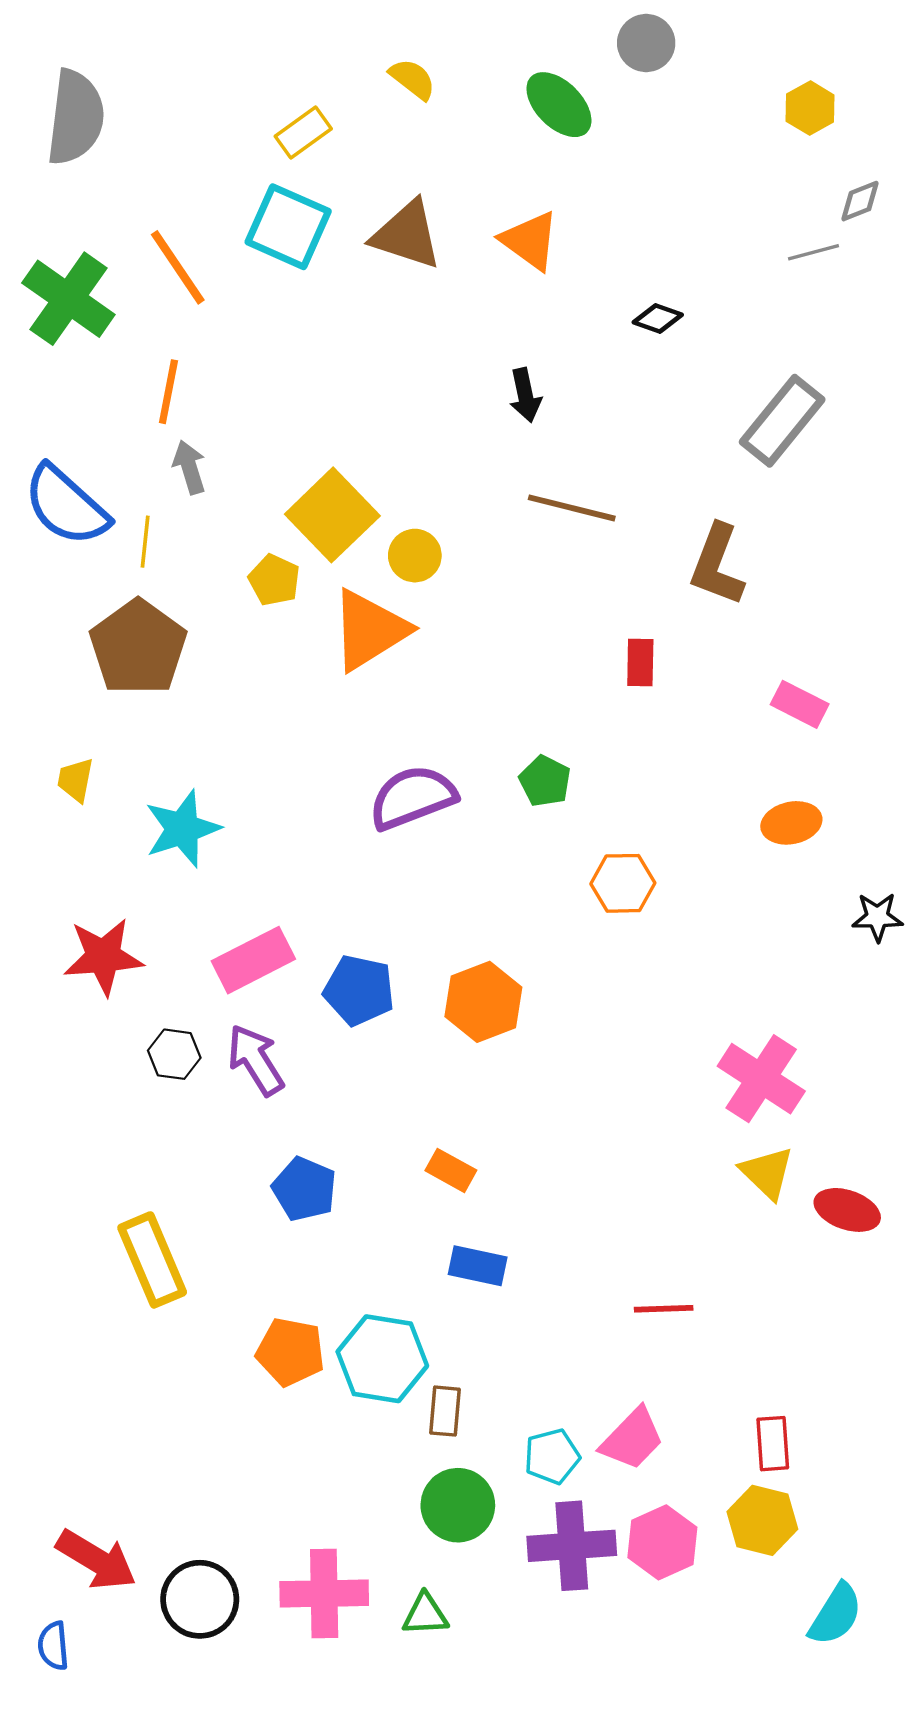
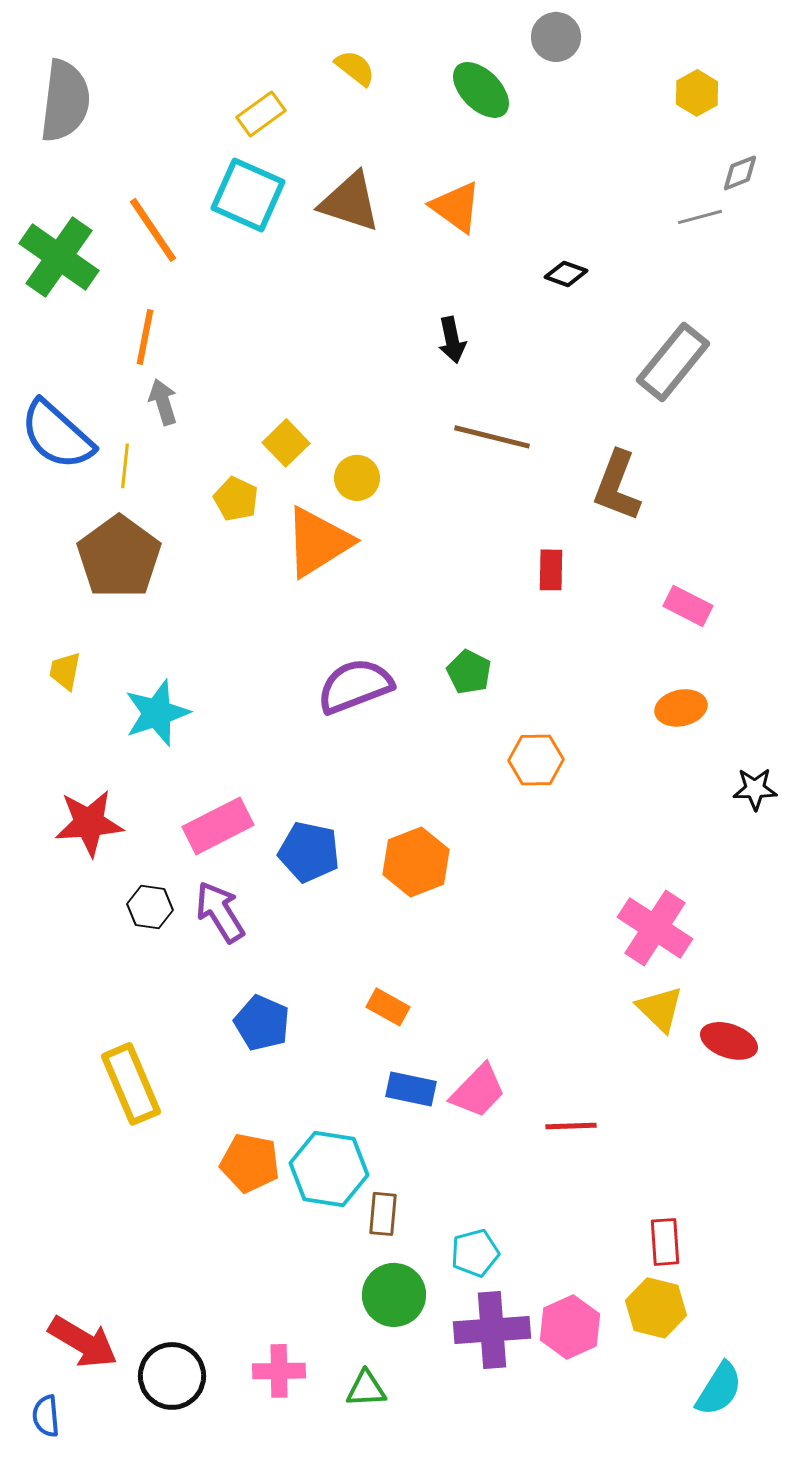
yellow square: (332, 515) -> (286, 443), size x0.6
pink trapezoid: (632, 1439) -> (478, 1091), moved
pink cross: (324, 1594) -> (279, 1371), size x0.7

